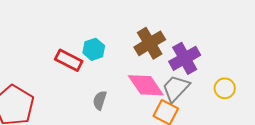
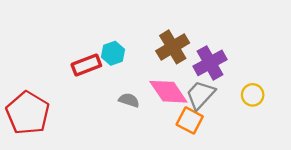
red rectangle: (69, 60) -> (86, 65), turned -48
gray semicircle: (100, 100) -> (129, 100), moved, turned 90

